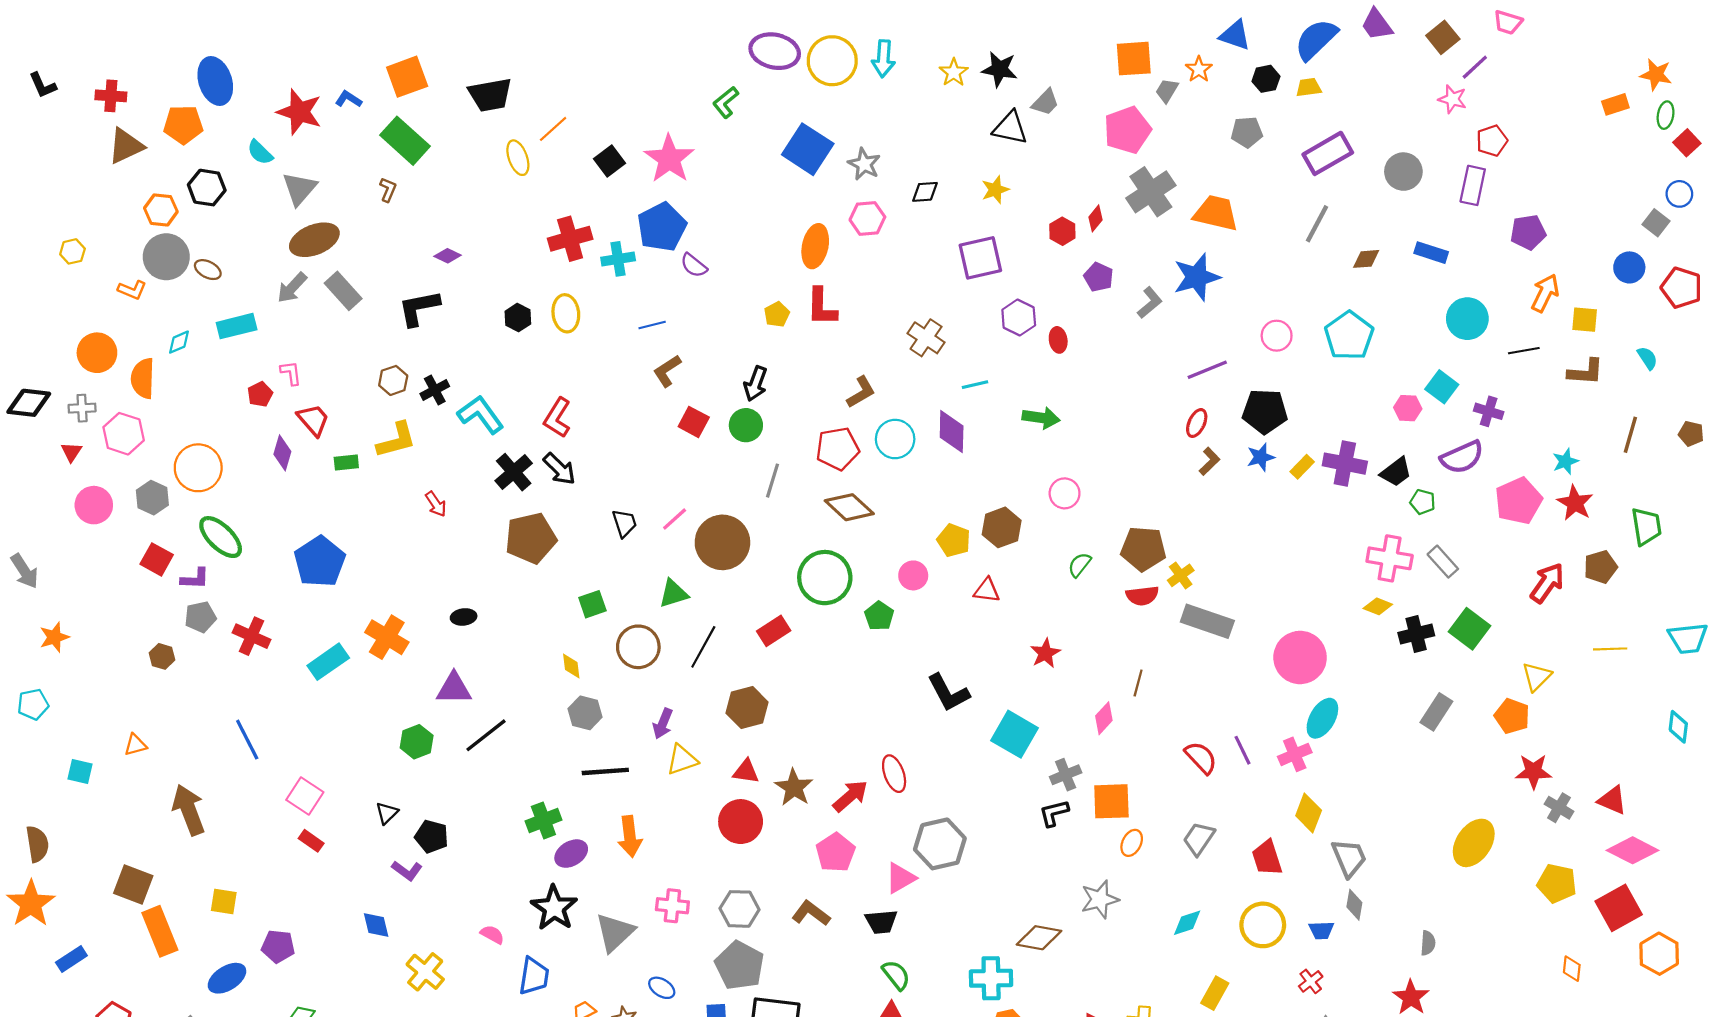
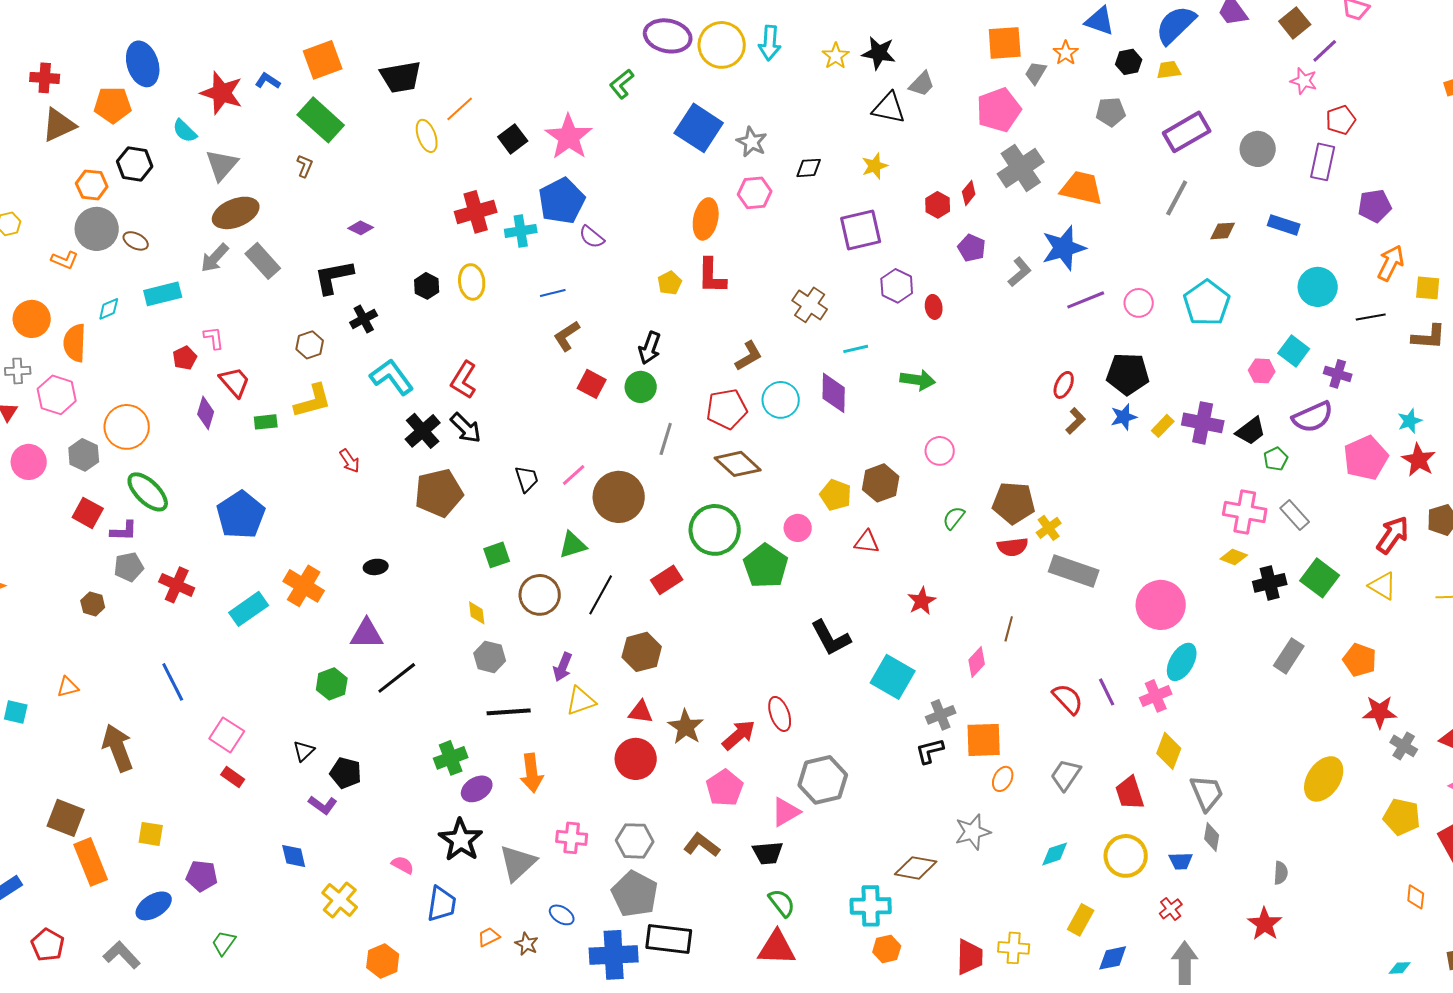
purple line: (1207, 370) -> (1086, 300), moved
black cross: (435, 390) -> (364, 319), moved
green pentagon: (1423, 502) -> (1276, 459), turned 30
green pentagon: (879, 616) -> (766, 566), size x1.6
yellow triangle: (1537, 677) -> (1383, 586), moved, turned -44

